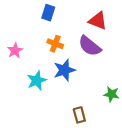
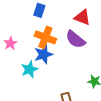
orange cross: (55, 44) -> (45, 37), size x1.5
blue star: (64, 70) -> (43, 54), moved

